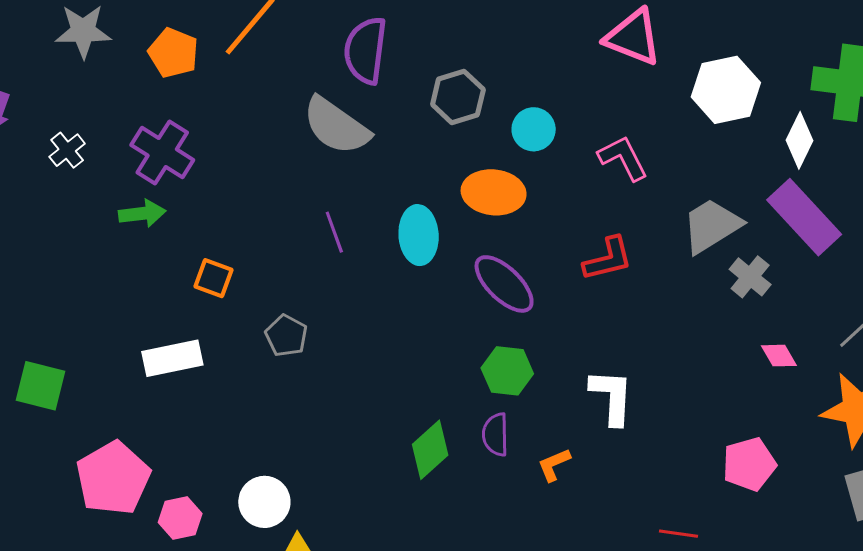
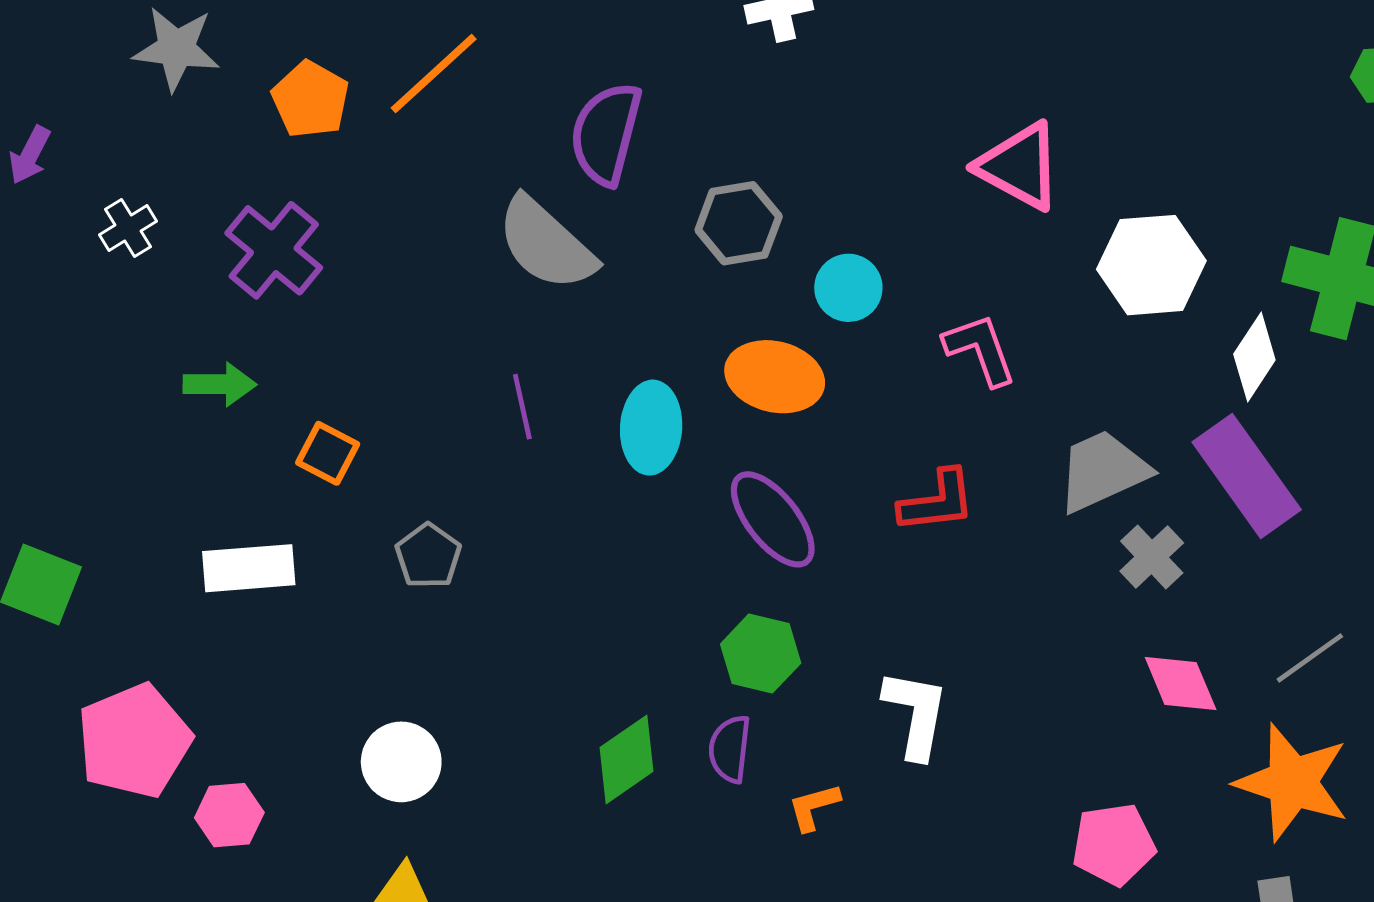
green arrow: (142, 214) -> (220, 384), moved
pink diamond: (779, 356) -> (1181, 683), size x1.4
white circle: (264, 502) -> (401, 762), moved

